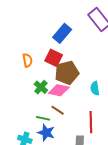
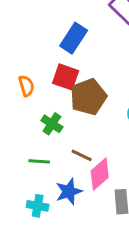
pink diamond: (59, 90) -> (100, 174), moved, turned -45
green line: (43, 118) -> (39, 161), moved
blue star: (46, 133) -> (69, 191), turned -30

